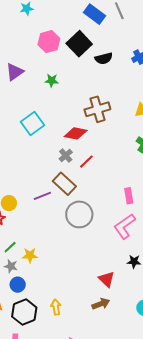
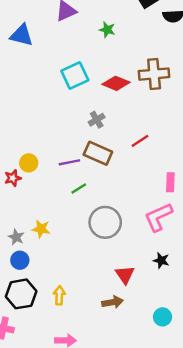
red diamond: (76, 133) -> (116, 83), moved
gray cross: (66, 156) -> (97, 120), moved
red line: (86, 162) -> (140, 141), moved
brown rectangle: (64, 184) -> (98, 153), turned -30
gray circle: (79, 214) -> (105, 222), moved
green line: (10, 247) -> (79, 188), moved

